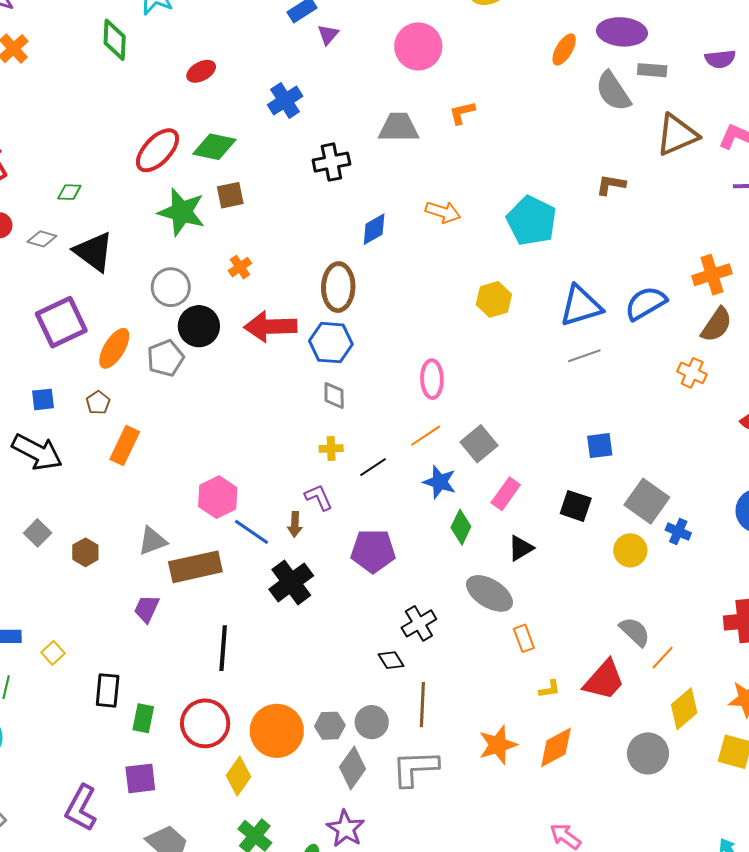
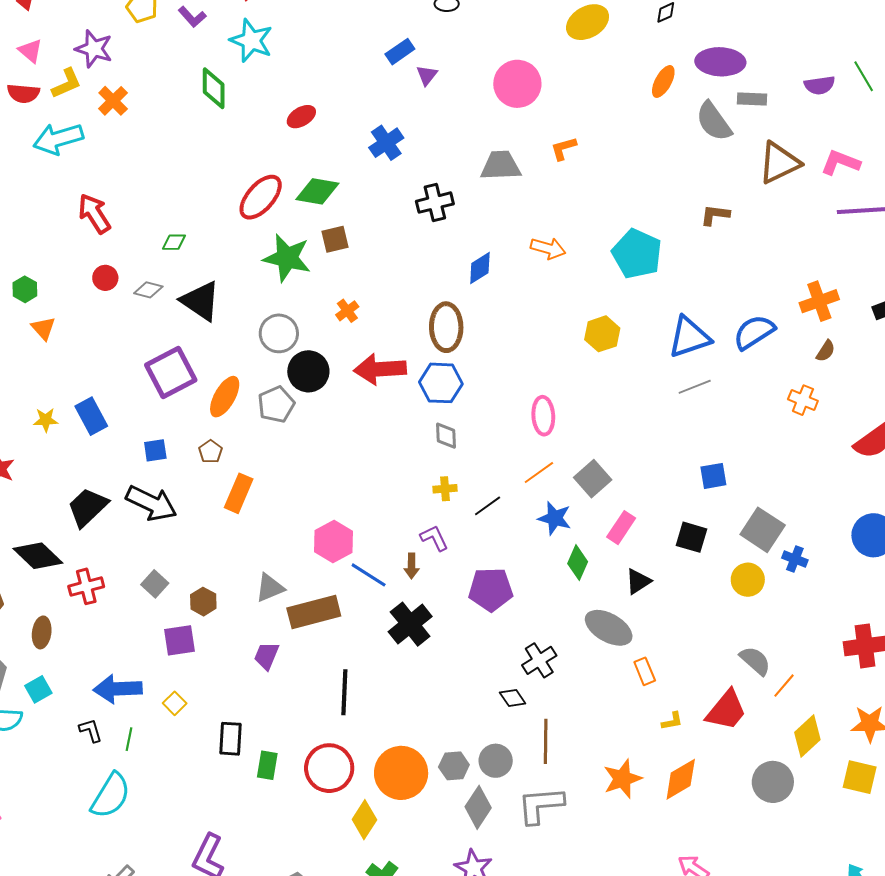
brown semicircle: (717, 325) -> (826, 351), size x0.6
purple square: (140, 778) -> (180, 640), moved

